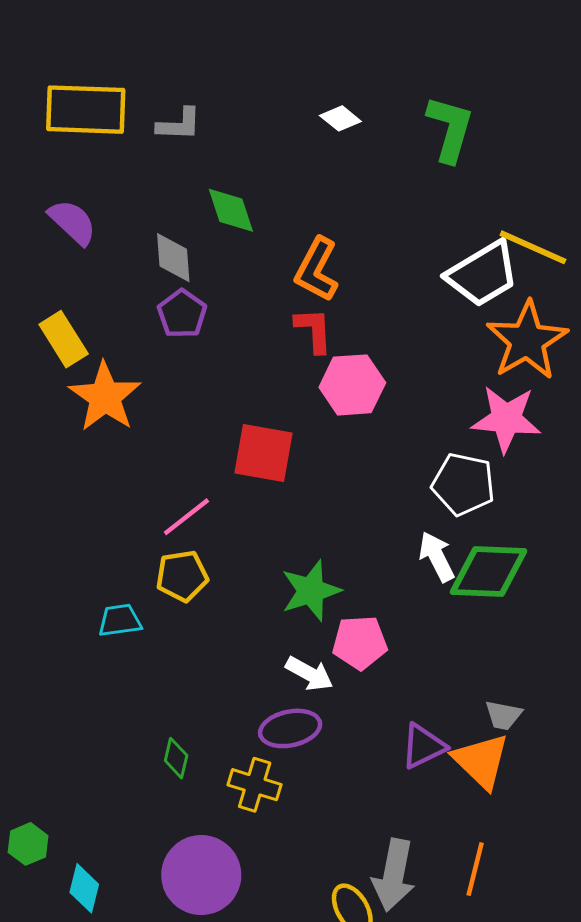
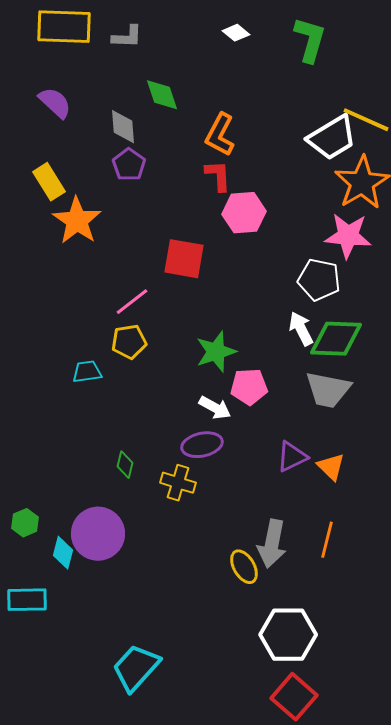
gray trapezoid: (503, 715) -> (328, 390), moved, size x1.8
orange triangle: (481, 761) -> (331, 467), size x0.7
purple circle: (201, 875) -> (98, 534), moved

